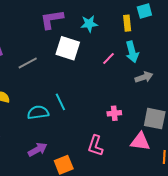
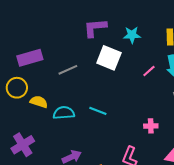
cyan line: (60, 102) -> (98, 111), turned -48
cyan semicircle: (38, 112) -> (64, 113), moved

